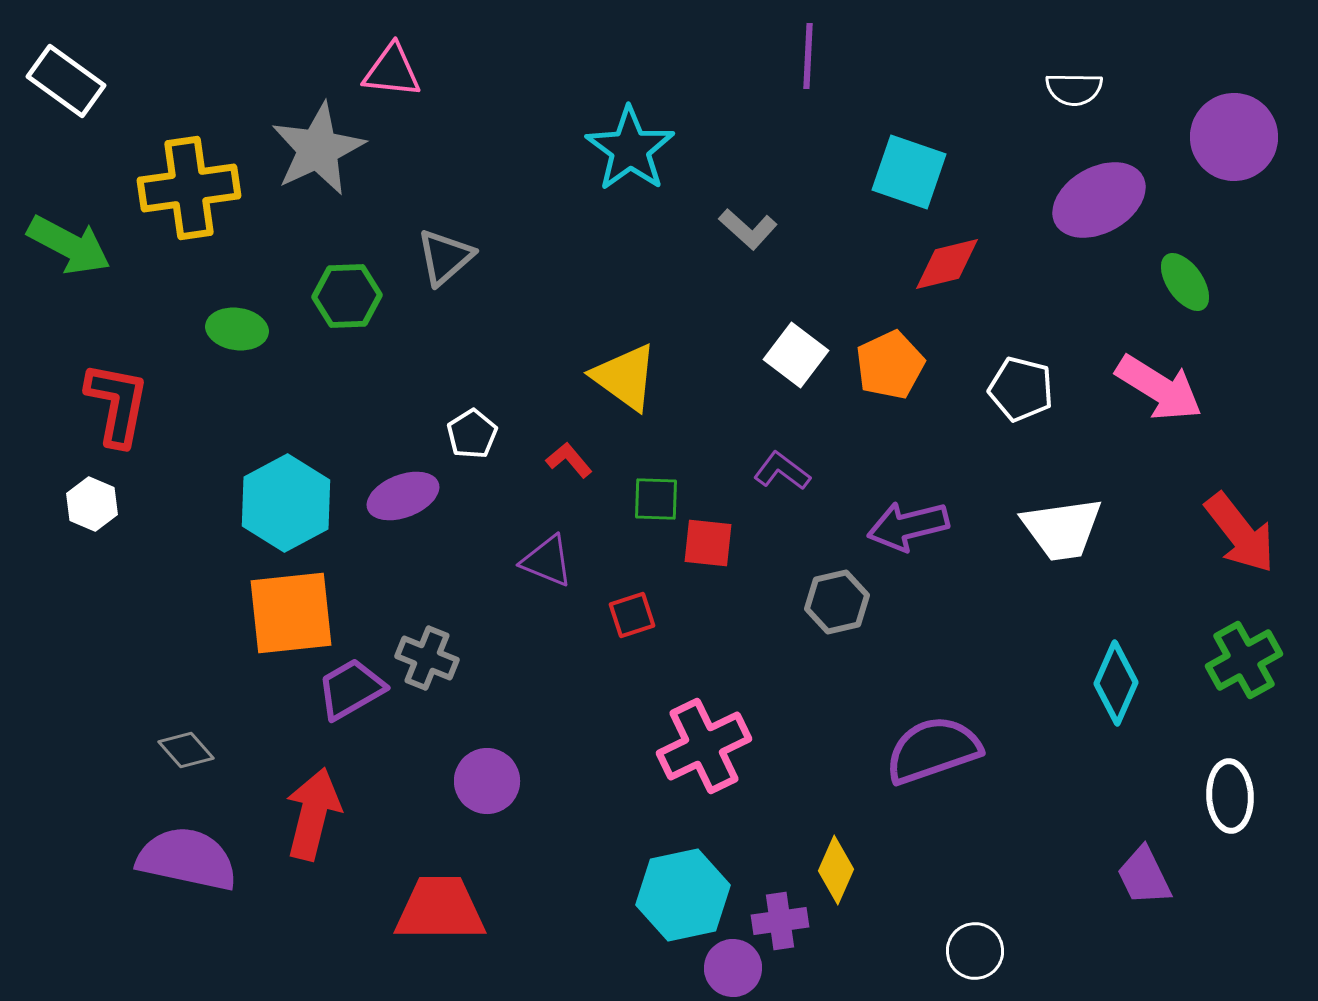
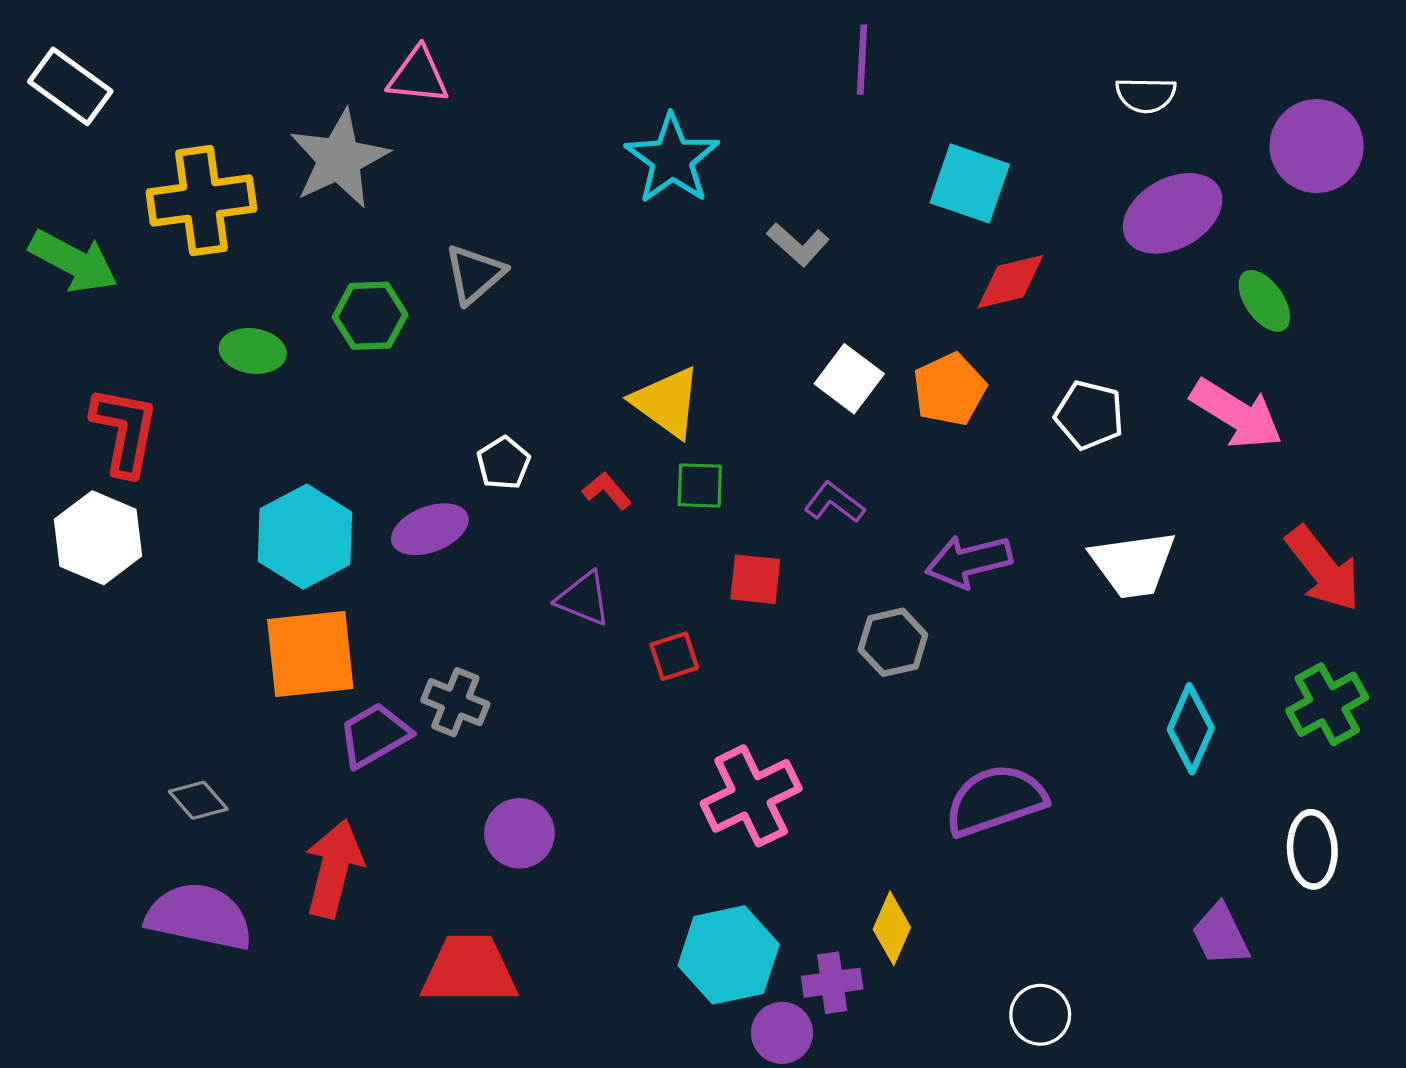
green square: (656, 499) -> (700, 485), moved
white hexagon: (92, 504) -> (98, 538), size x1.6

